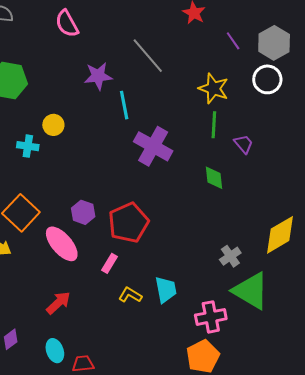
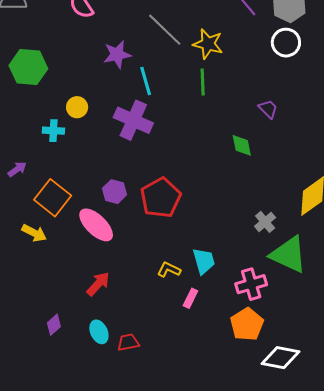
yellow star: (214, 89) -> (208, 44), moved
green line: (214, 125) -> (203, 82), moved
purple cross: (153, 146) -> (133, 120), moved
pink rectangle: (109, 263) -> (190, 298), moved

